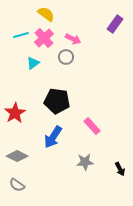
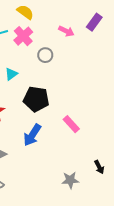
pink arrow: (73, 39) -> (66, 31), moved
cyan triangle: (33, 63) -> (11, 74), moved
gray star: (85, 162) -> (70, 180), moved

